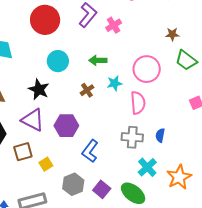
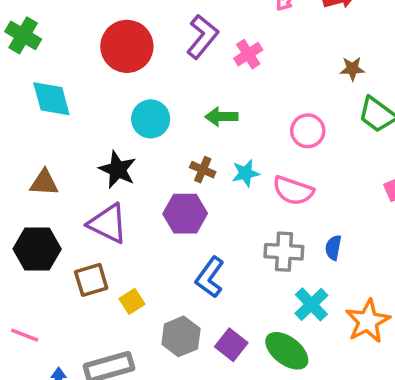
pink circle: (147, 69) -> (308, 131), size x0.7
cyan star: (115, 83) -> (246, 173), moved
brown cross: (87, 90) -> (203, 170), turned -32
pink semicircle: (138, 103) -> (293, 191), turned 115
purple hexagon: (66, 126) -> (185, 214), moved

